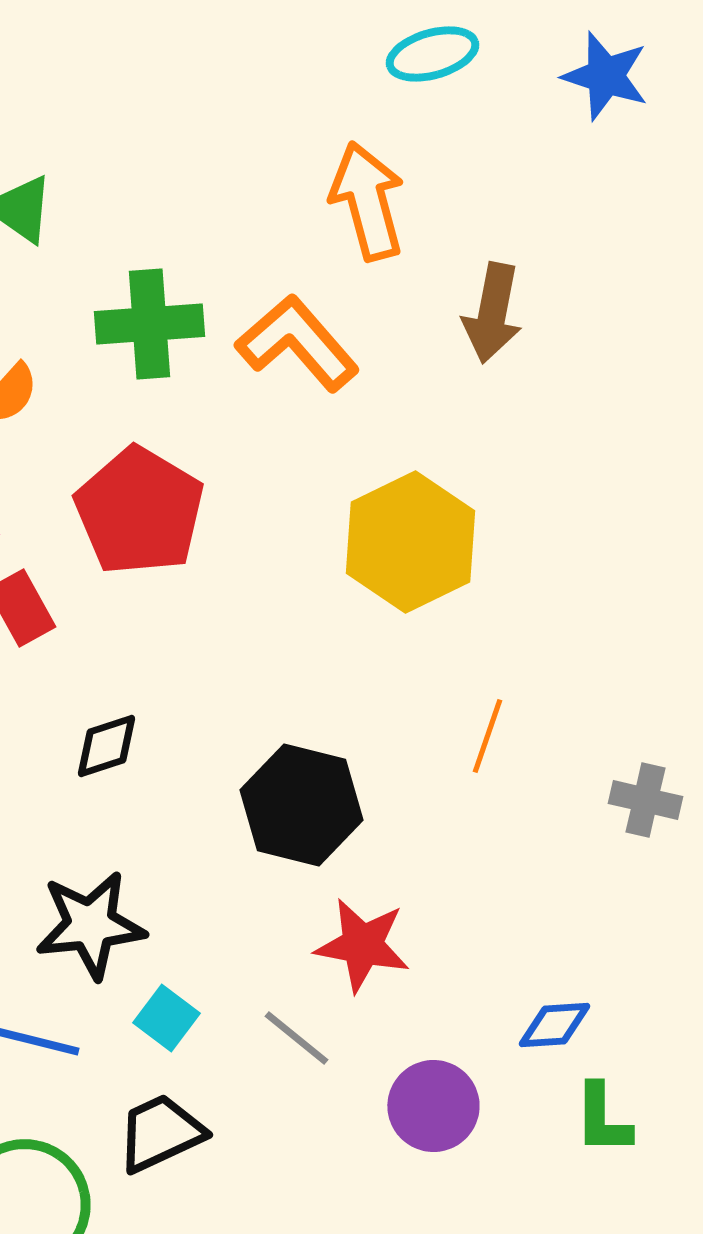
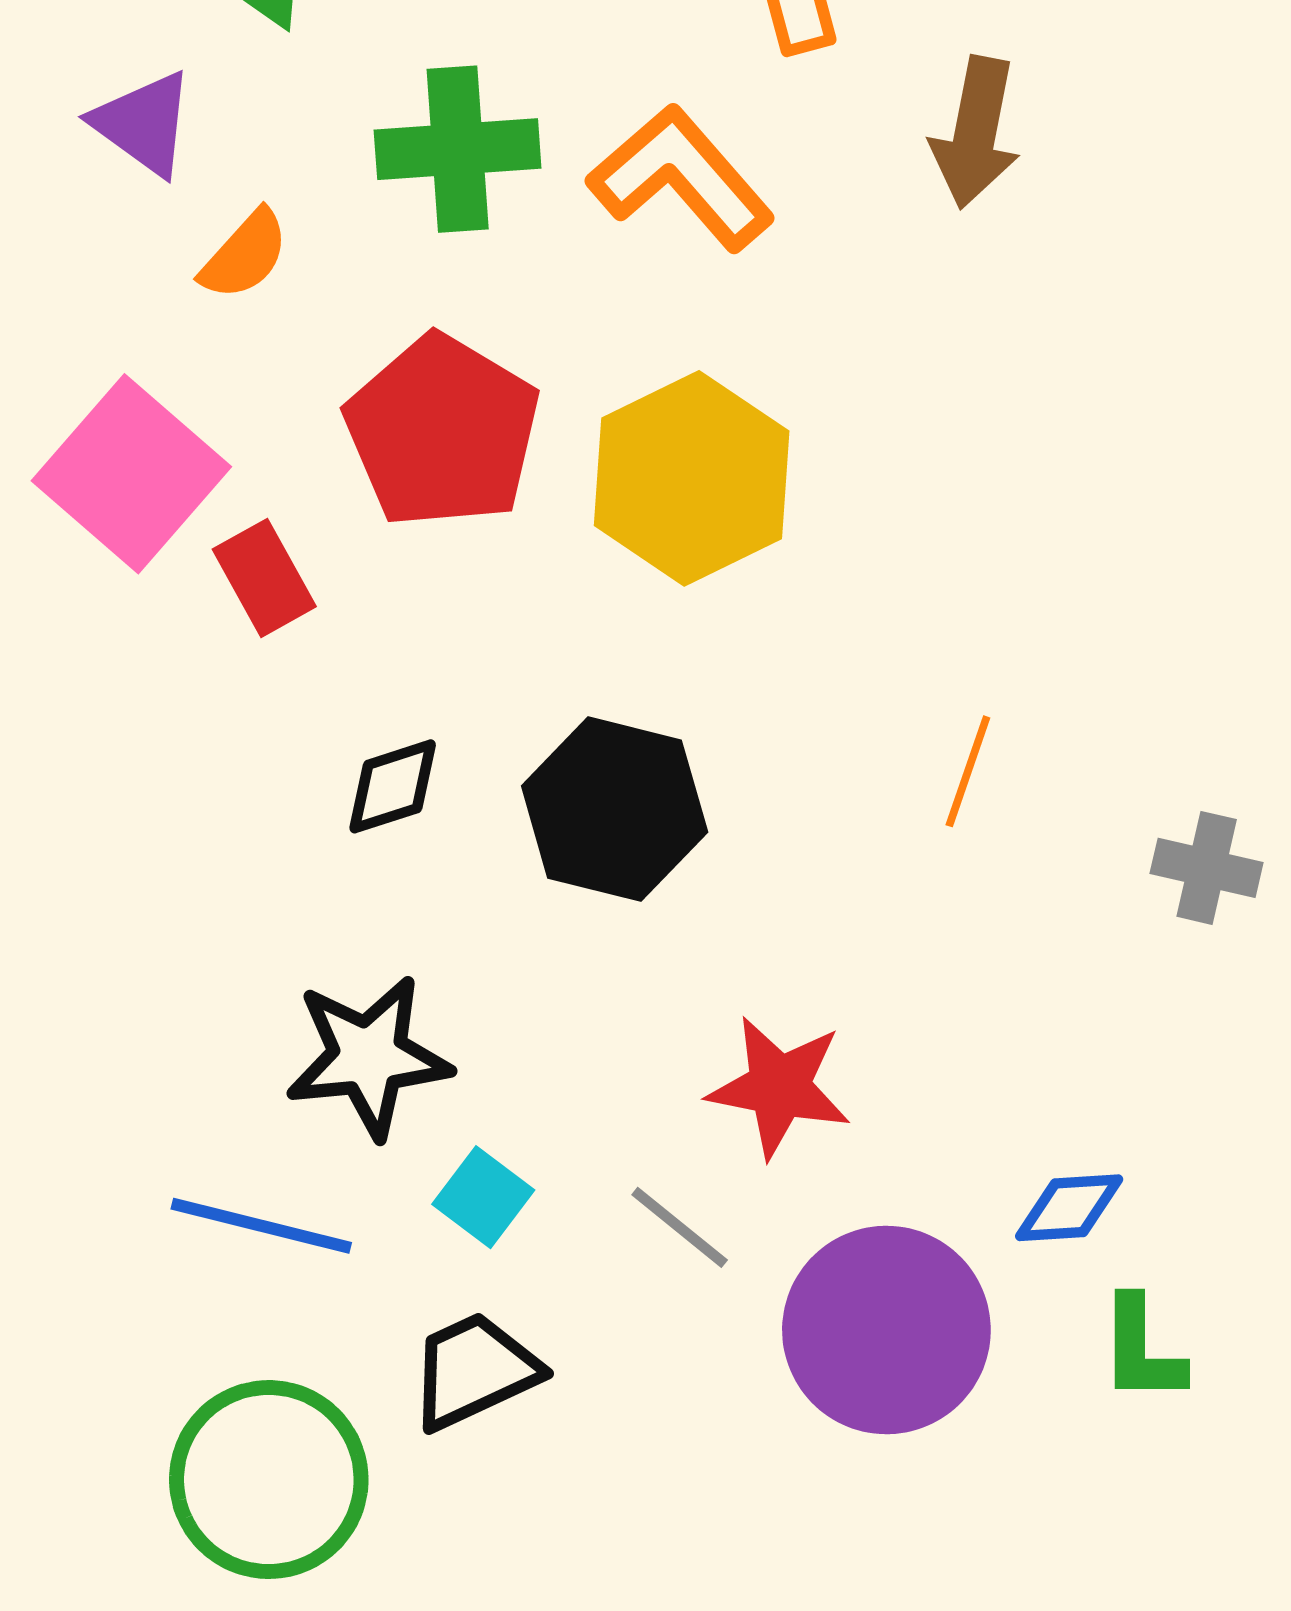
yellow hexagon: (410, 542) -> (692, 478), moved
black hexagon: (301, 805) -> (615, 809), moved
purple circle: (433, 1106) -> (886, 1330), size x1.5

